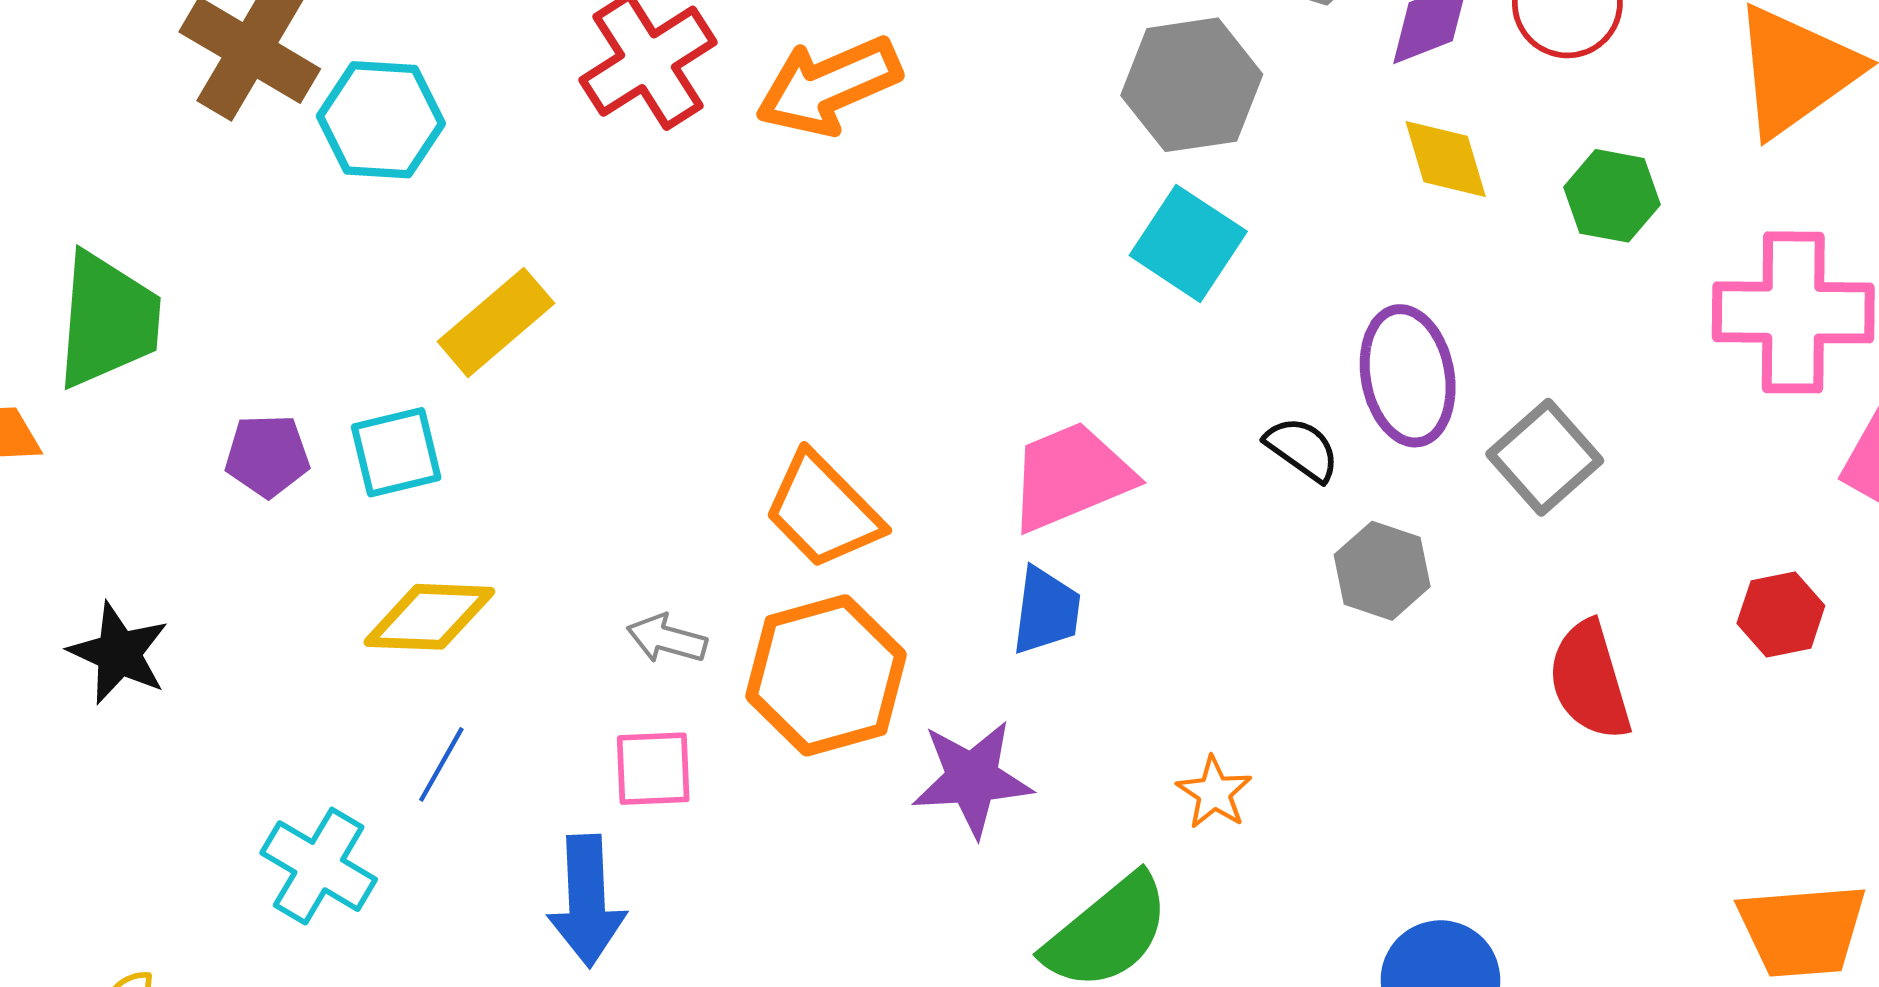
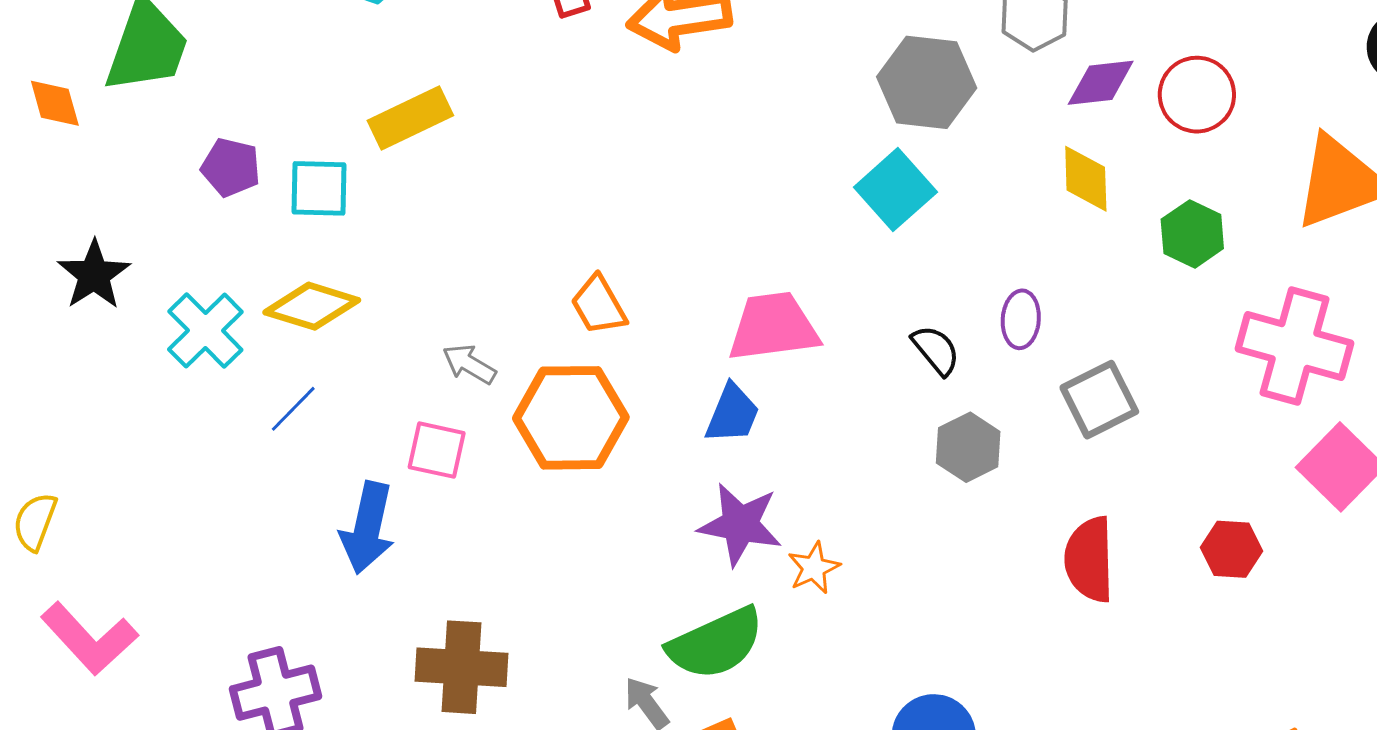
purple ellipse: (1408, 376) -> (1021, 319), size x0.6
orange trapezoid: (823, 511) -> (599, 305), size x0.7
purple star: (972, 778) -> (740, 524), moved
cyan cross: (319, 866) -> (205, 331), moved

